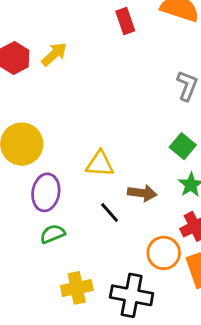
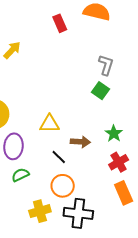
green square: (183, 146) -> (100, 91), moved
orange circle: (164, 253) -> (63, 186), moved

